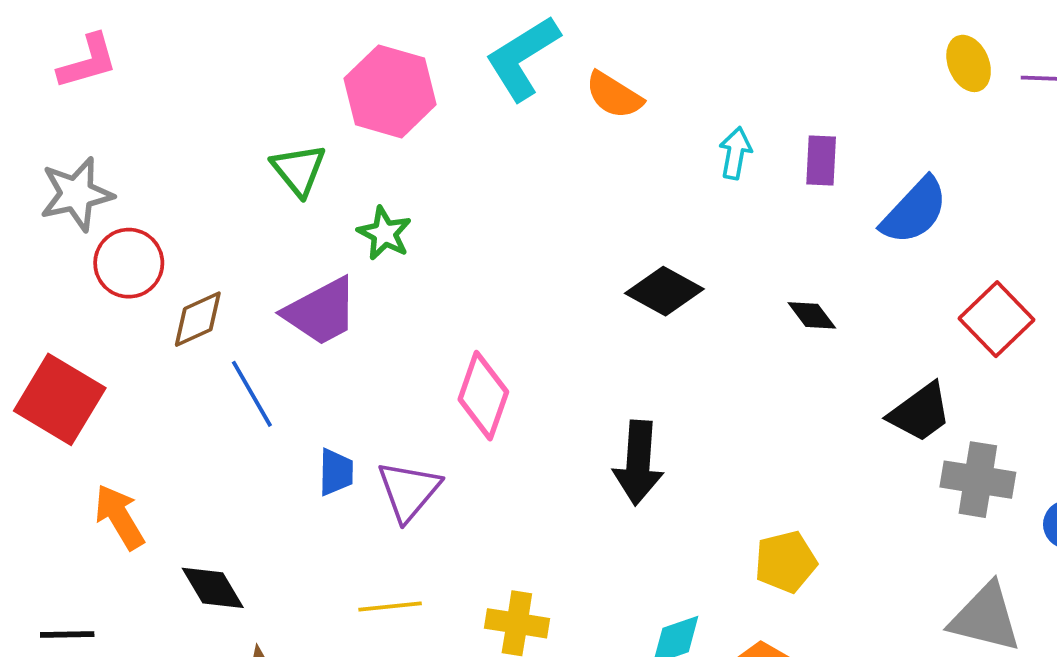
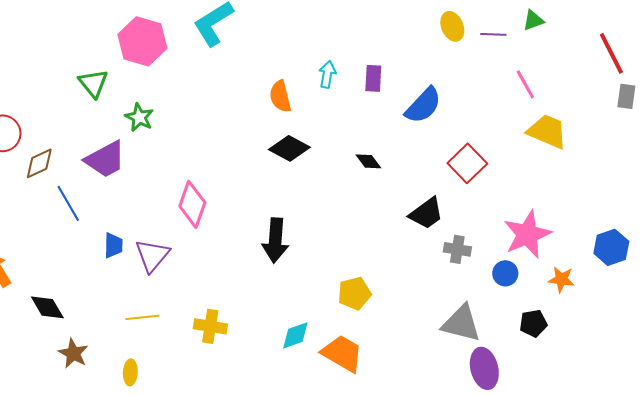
orange semicircle: (614, 95) -> (280, 96), moved, turned 44
gray cross: (978, 480) -> (457, 249), size x0.7

